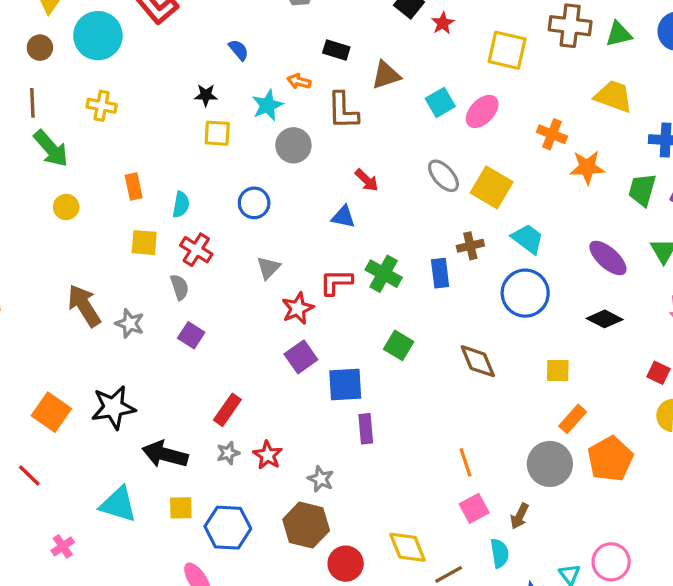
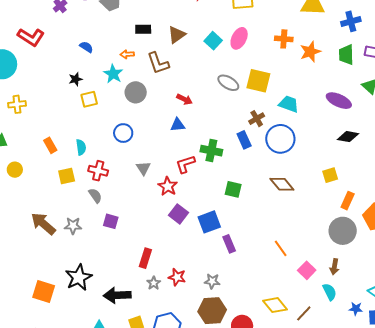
blue circle: (525, 293) -> (280, 139), moved
orange line: (466, 462) -> (281, 248), moved

